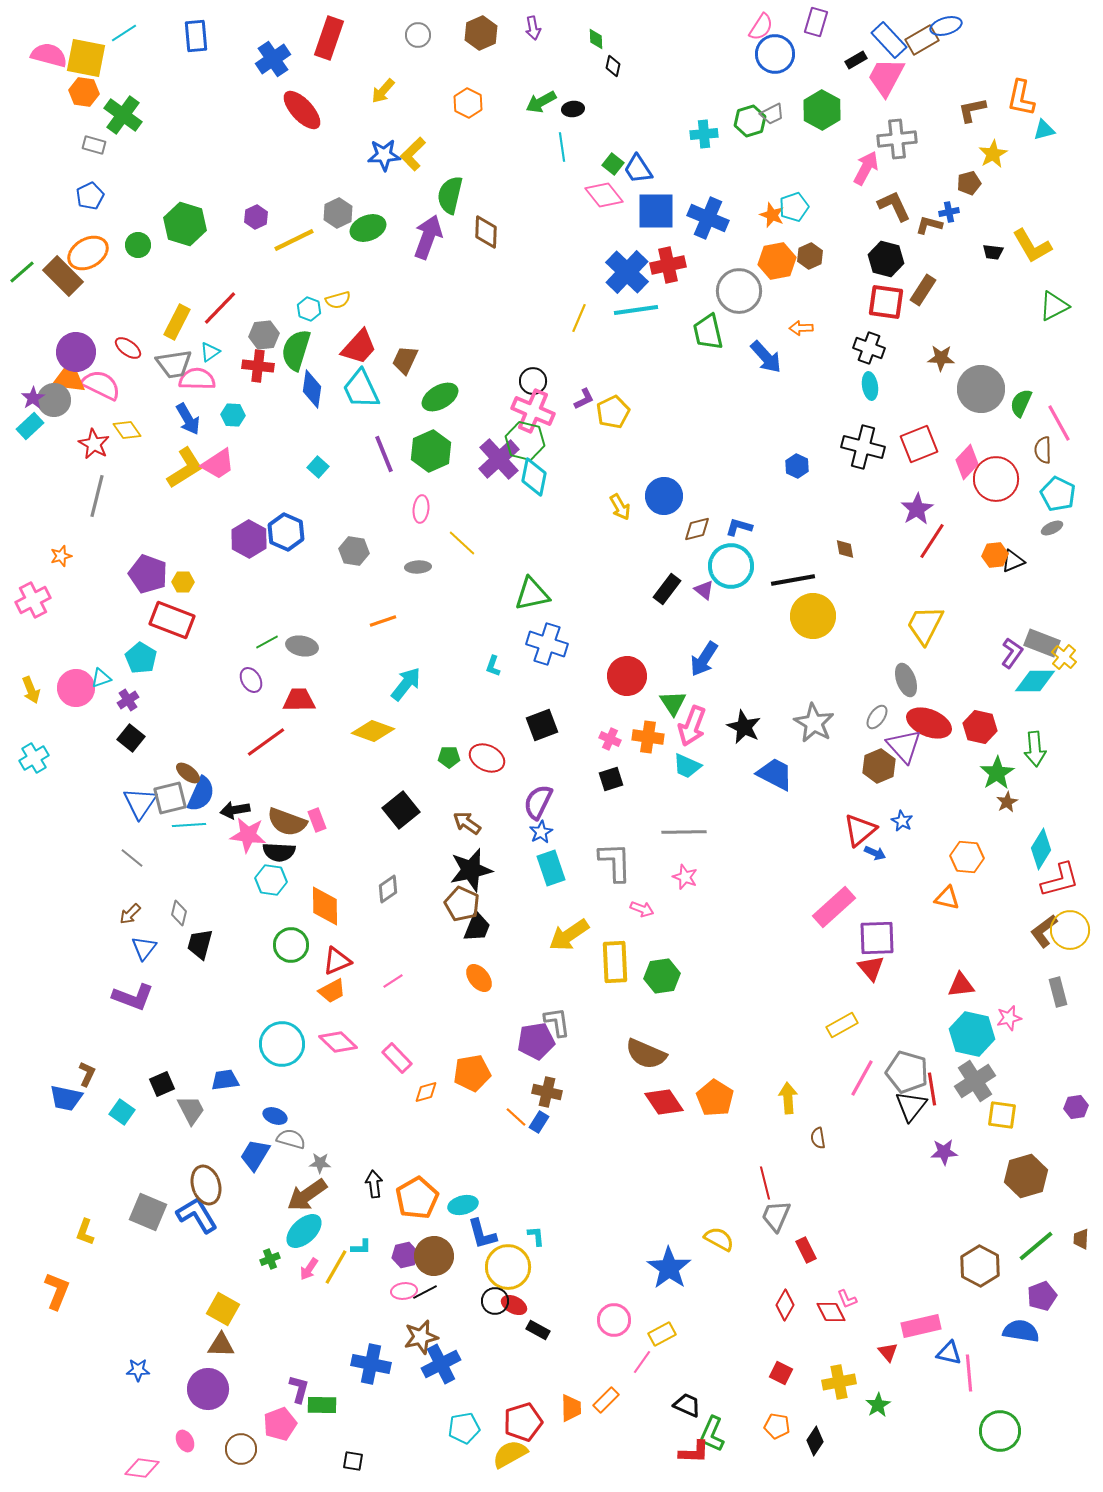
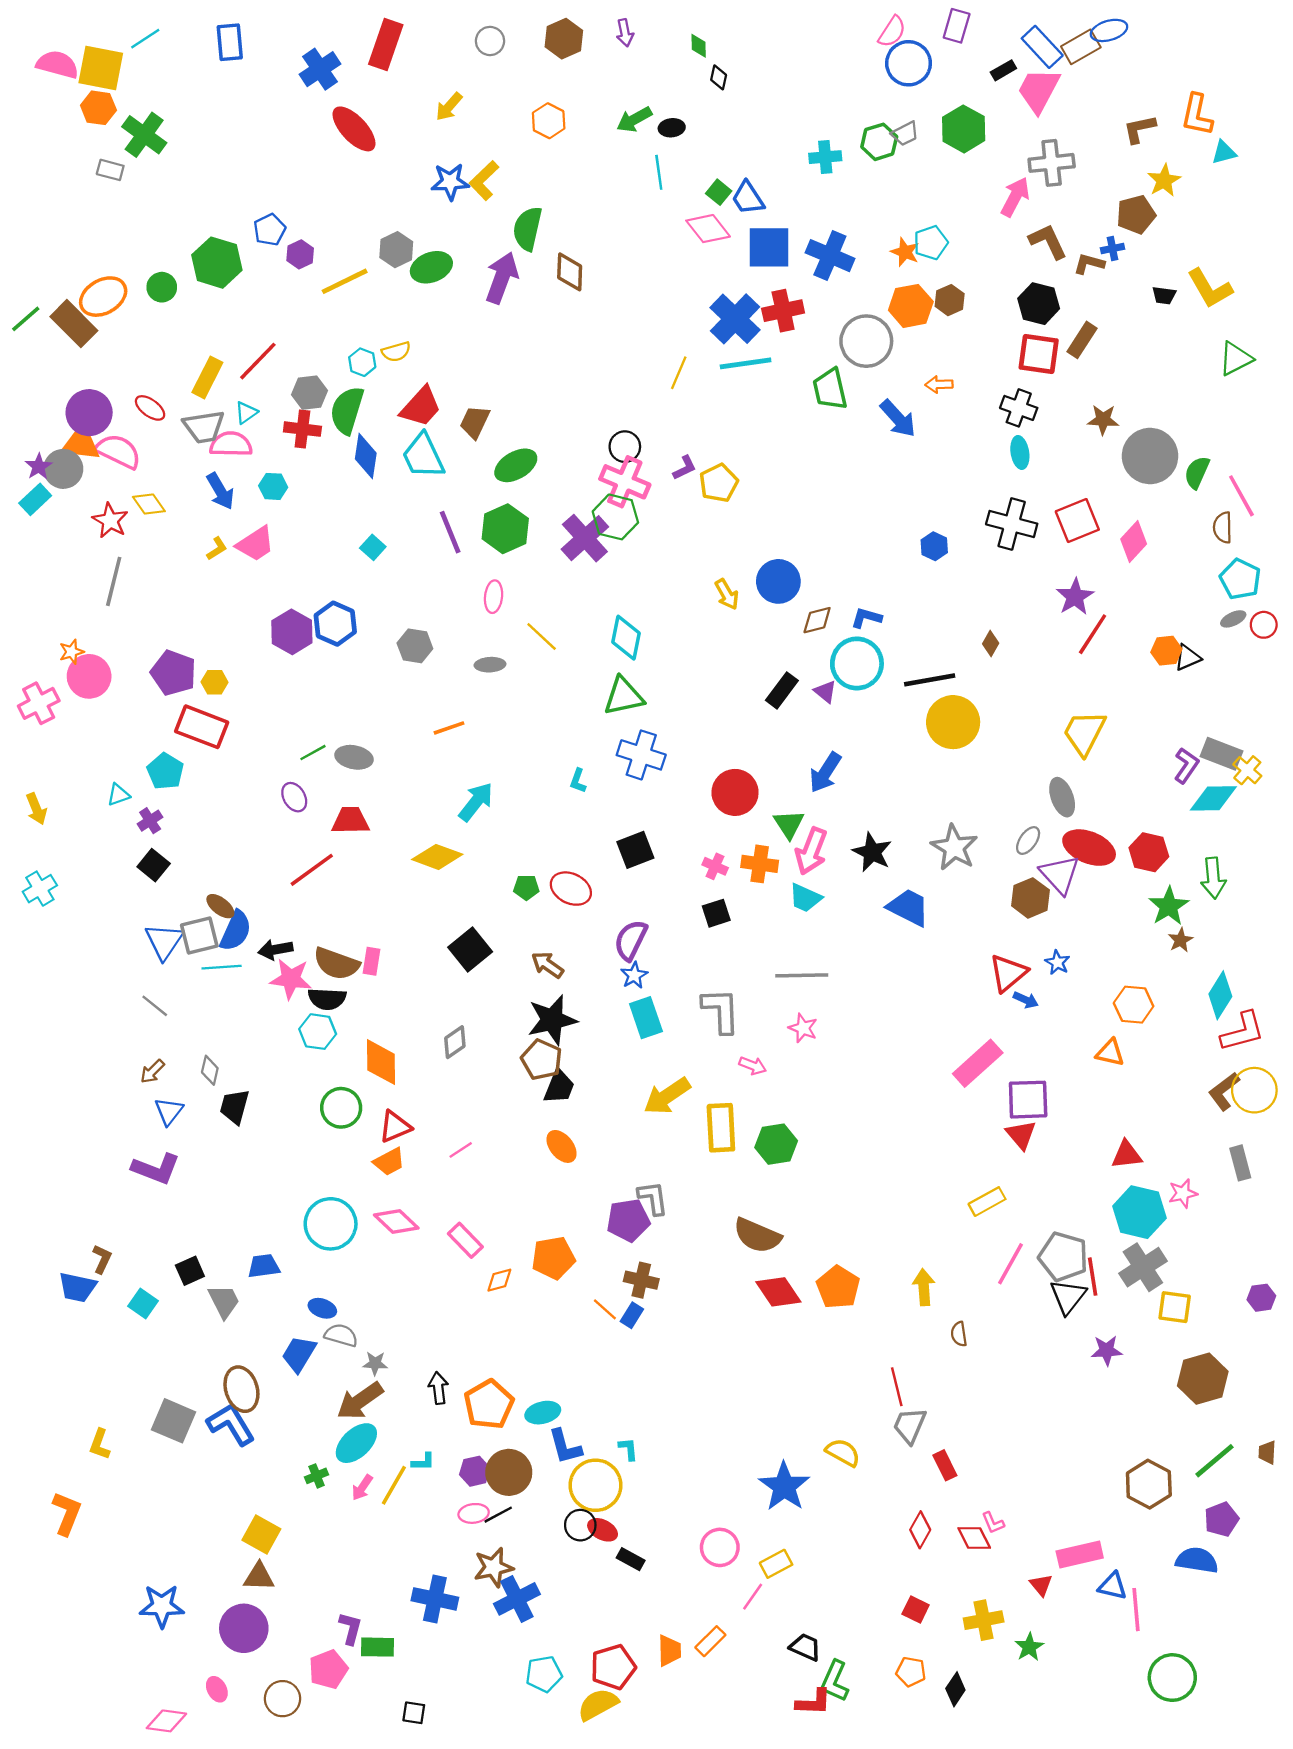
brown pentagon: (969, 183) -> (1136, 214), size x1.4
blue pentagon: (90, 196) -> (270, 230), moved
yellow L-shape: (185, 468) -> (217, 549), size x0.5
cyan diamond: (534, 477) -> (626, 638), moved
red circle: (996, 479) -> (1264, 625), moved, size x0.5
brown diamond: (845, 549) -> (991, 644), turned 40
pink circle: (76, 688) -> (89, 676), moved
pink rectangle: (317, 820) -> (372, 961), turned 30
blue star: (138, 1370) -> (162, 1606), size x1.6

